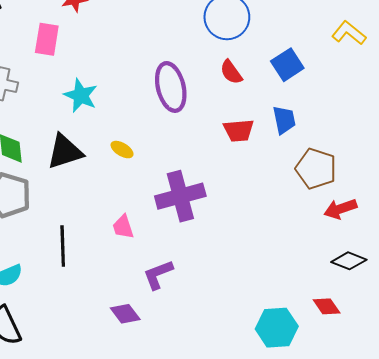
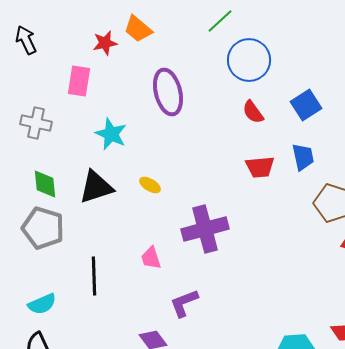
purple ellipse: (171, 87) -> (168, 92), moved

